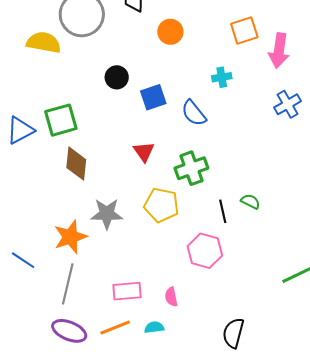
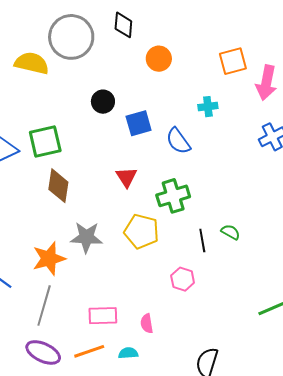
pink hexagon: (205, 251) -> (183, 279), size x0.7

